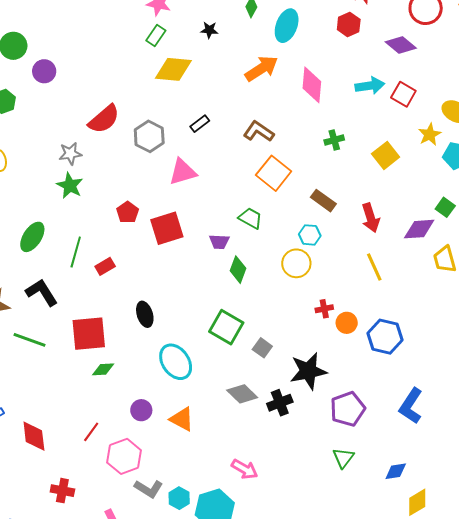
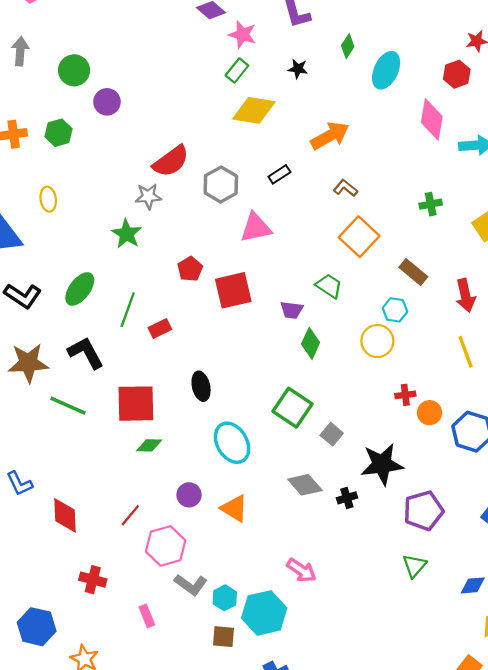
orange arrow: (262, 68) -> (330, 136), moved
pink diamond: (312, 85) -> (432, 119), moved
brown L-shape: (259, 131) -> (345, 188), size x0.7
gray star: (70, 154) -> (148, 196), moved
black cross: (280, 403) -> (347, 498), size x0.7

